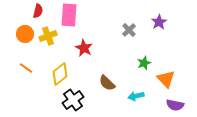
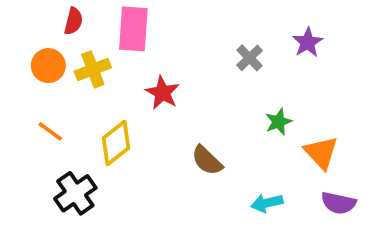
cyan arrow: (136, 96) -> (267, 203), moved
black cross: (73, 100) -> (75, 193), moved

